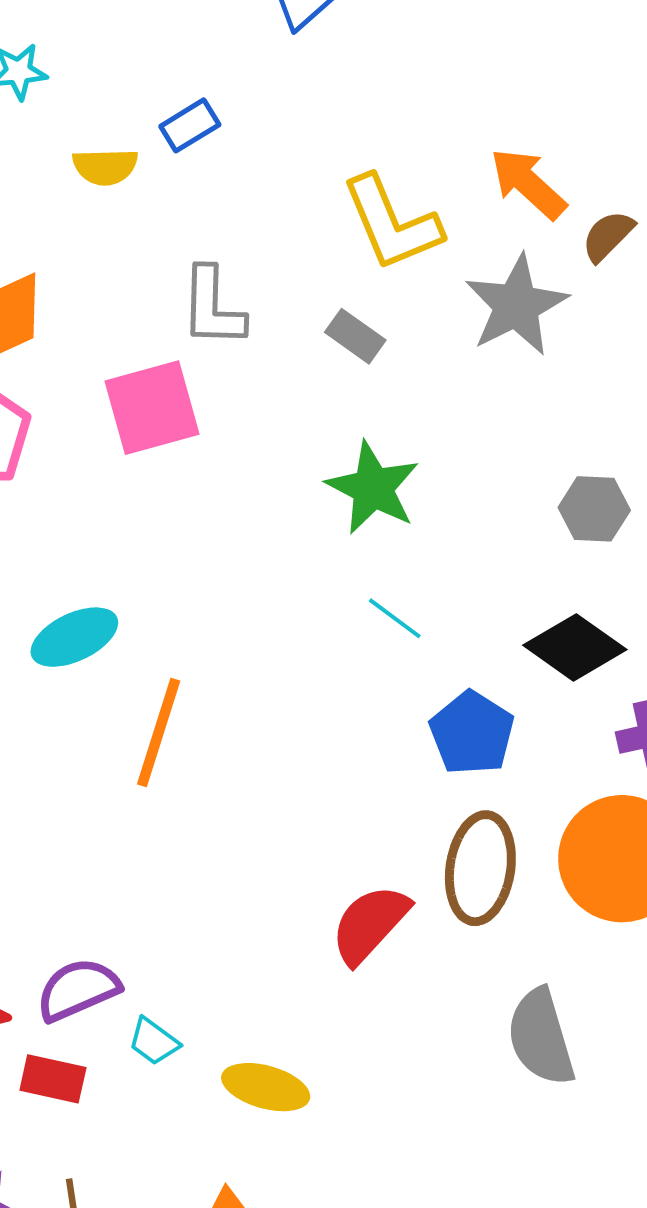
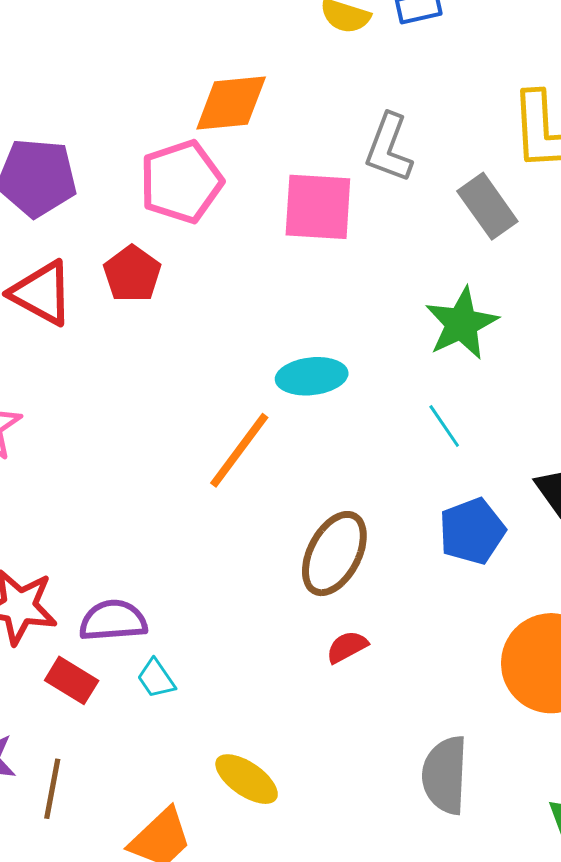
gray rectangle: (355, 336) -> (487, 206), size x1.4
cyan ellipse: (74, 637) -> (312, 376), moved
brown ellipse: (480, 868) -> (334, 554), moved
red semicircle: (370, 924) -> (347, 647), size x0.6
yellow ellipse: (266, 1087) -> (247, 779), moved

